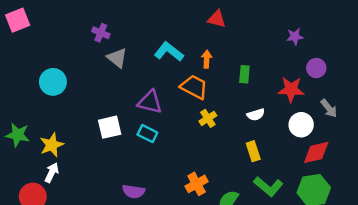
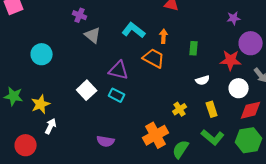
purple circle: (316, 68) -> (251, 43), size x1.5
yellow cross: (208, 118) -> (180, 109), moved
white square: (110, 127) -> (87, 90), turned -30
yellow rectangle: (253, 151) -> (212, 109), moved
white arrow: (52, 173) -> (51, 126), moved
orange cross: (197, 184) -> (156, 135), size x1.4

